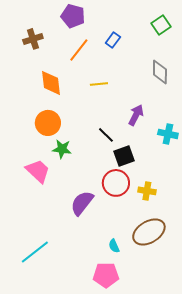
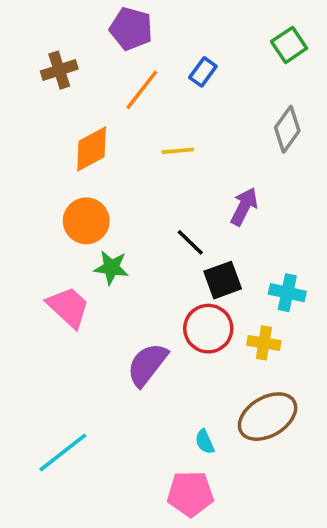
gray diamond: (160, 72) -> (287, 129), turned 35
orange diamond: (51, 83) -> (92, 149), turned 68
cyan cross: (168, 134) -> (287, 293), moved

